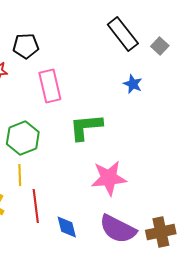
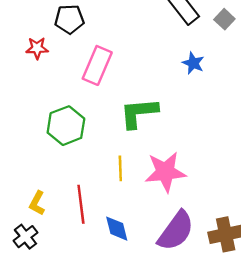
pink rectangle: (50, 86) -> (97, 65), turned 36
yellow line: (20, 175) -> (120, 168), moved
purple semicircle: (118, 229) -> (176, 231), turned -81

